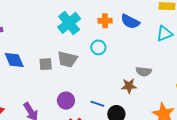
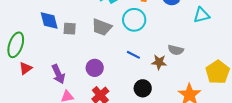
cyan circle: (98, 47) -> (134, 20), size x1.5
gray square: (46, 64) -> (70, 29), moved
blue line: (97, 104) -> (133, 55), moved

